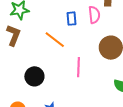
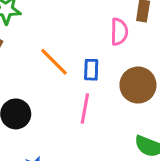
blue rectangle: (72, 19) -> (91, 70), moved

